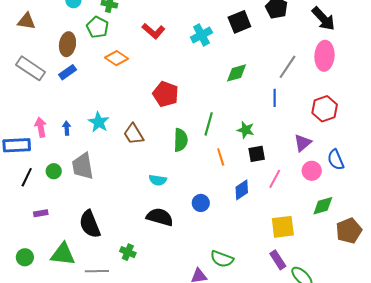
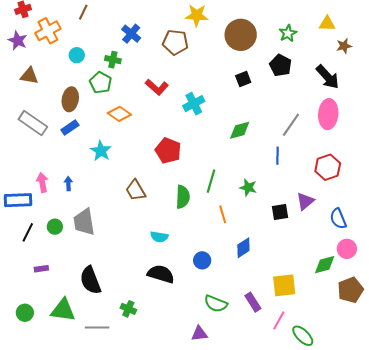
black square: (239, 22) -> (243, 79), size x0.7
cyan cross: (201, 35) -> (194, 104), moved
cyan star: (99, 122) -> (101, 151), moved
black square: (257, 154) -> (280, 212), moved
pink circle: (312, 171) -> (347, 249), moved
pink line: (275, 179) -> (279, 320), moved
green semicircle: (222, 259) -> (216, 304), moved
purple rectangle: (278, 260) -> (253, 302), moved

